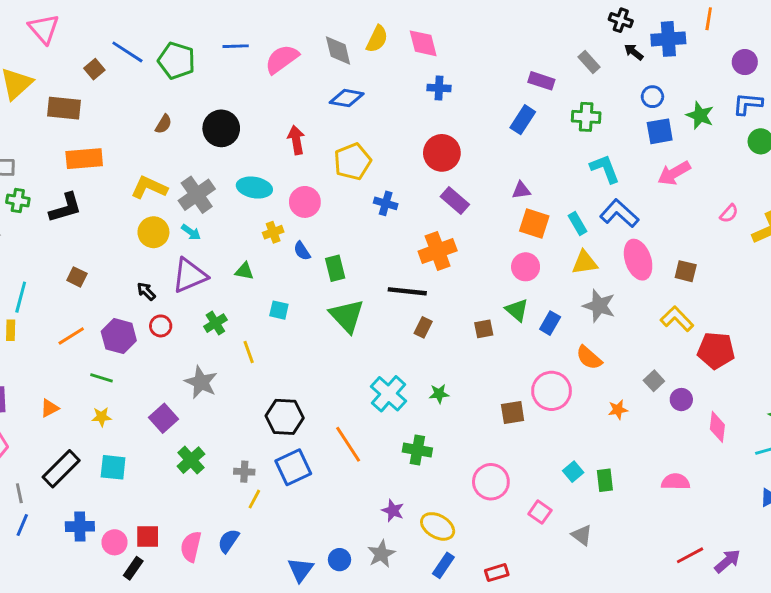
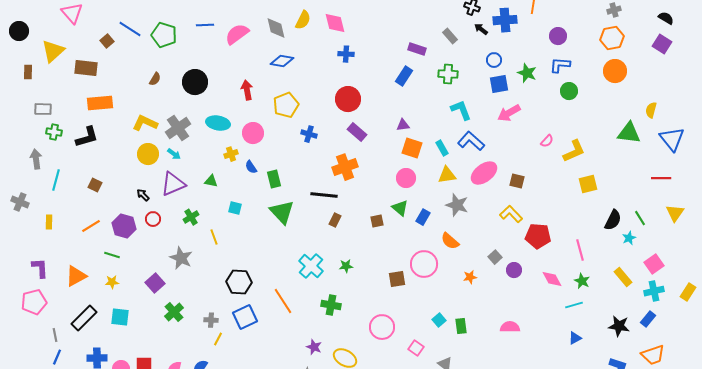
pink ellipse: (638, 260) -> (484, 173), turned 72
cyan line: (21, 297) -> (56, 180), moved
orange triangle: (50, 408) -> (76, 276), size x1.6
pink diamond: (717, 427) -> (552, 279), moved, turned -35

